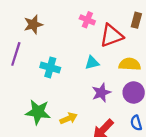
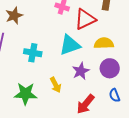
cyan triangle: (92, 63) -> (70, 45), size x1.6
yellow arrow: (69, 118) -> (56, 85), moved, turned 91

